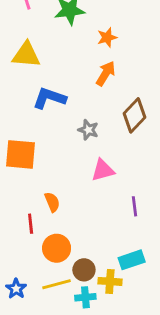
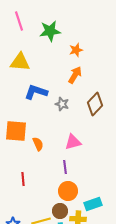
gray star: (88, 130) -> (62, 104), moved
orange semicircle: (52, 202) -> (38, 144), moved
purple line: (134, 206) -> (65, 167), moved
orange circle: (57, 248) -> (68, 191), moved

